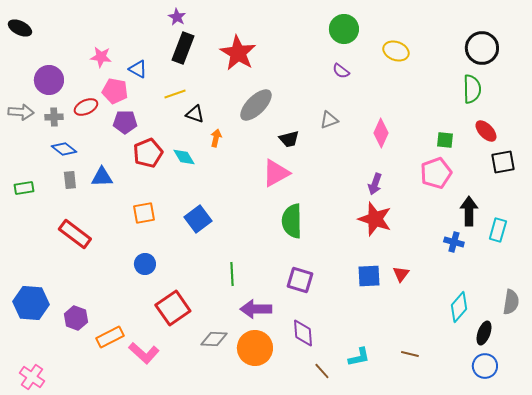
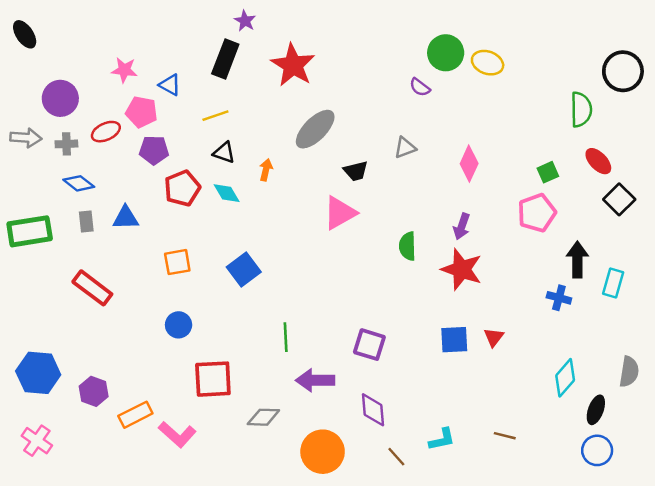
purple star: (177, 17) -> (245, 21), moved
black ellipse: (20, 28) -> (25, 34), turned 30
green circle: (344, 29) -> (446, 53), moved
black circle: (482, 48) -> (623, 71), moved
black triangle: (195, 114) -> (224, 153), moved
green square: (445, 140) -> (548, 172), turned -30
black square: (503, 162) -> (619, 199), turned -35
green rectangle: (24, 188) -> (30, 231), size x1.8
green semicircle: (292, 221) -> (407, 246), moved, size x0.7
red square: (173, 308) -> (213, 379), turned 32
orange circle: (255, 348) -> (323, 452), moved
pink cross: (32, 377) -> (37, 441), moved

